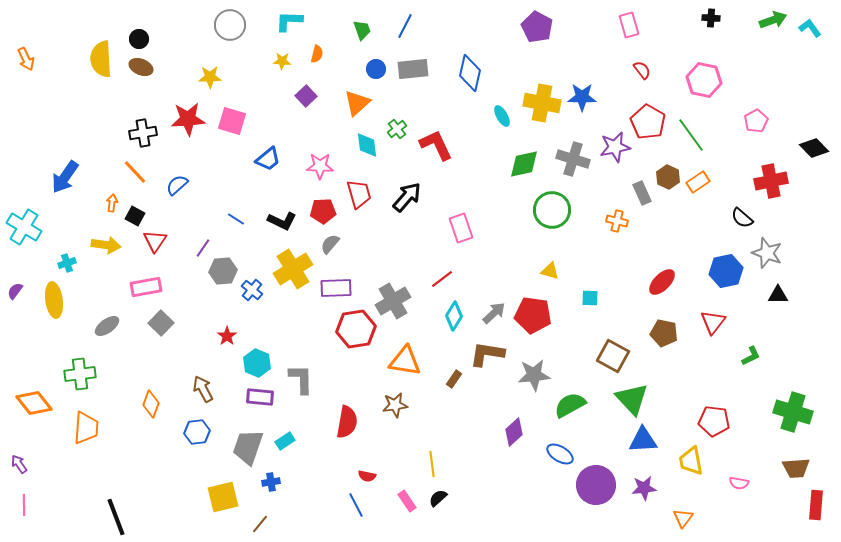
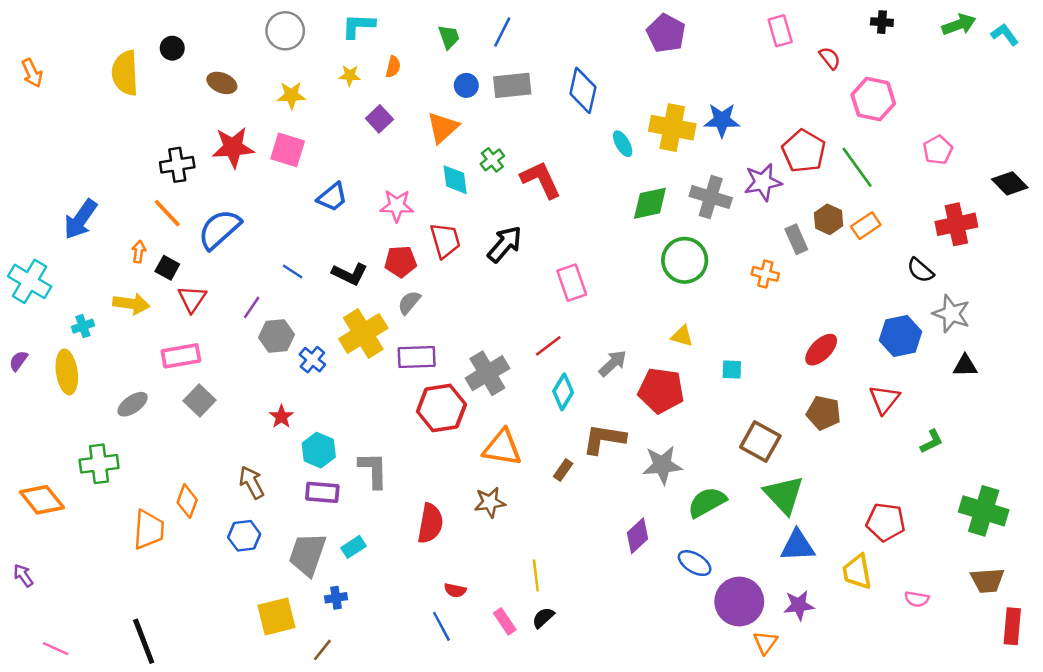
brown ellipse: (141, 67) -> (222, 83), moved
red semicircle: (642, 70) -> (830, 58), moved
yellow star: (210, 77) -> (291, 95), moved
blue semicircle: (177, 185) -> (219, 229), size x1.6
gray arrow: (494, 313) -> (613, 363), moved
orange trapezoid: (86, 428) -> (149, 530), moved
pink line: (24, 505) -> (56, 649), moved, turned -65
orange triangle: (683, 518) -> (765, 642), moved

